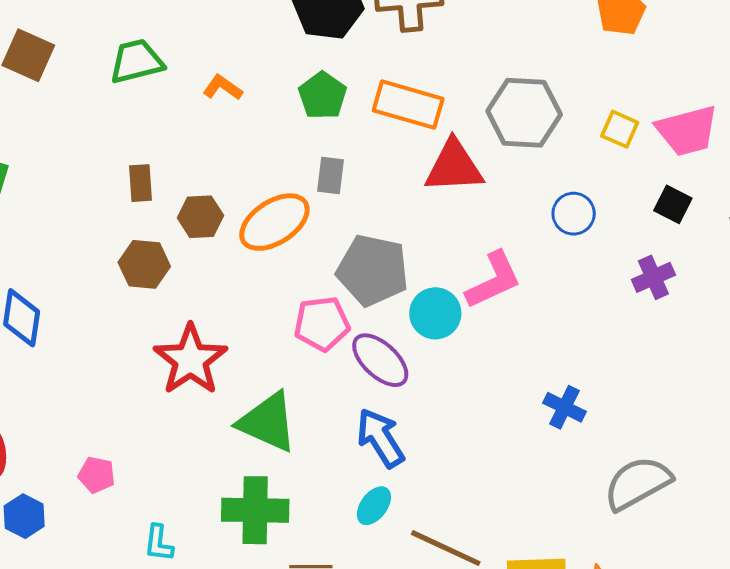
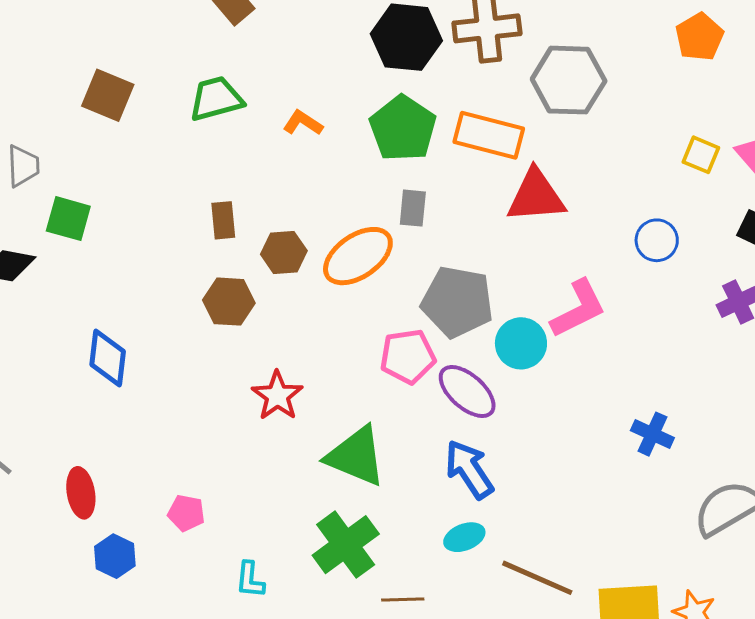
green pentagon: (323, 96) -> (403, 128), size x1.4
gray hexagon: (524, 113) -> (569, 80), moved
red star: (190, 360) -> (277, 396), size x0.7
cyan ellipse: (374, 506) -> (464, 537), turned 33
green cross: (255, 510) -> (346, 545), turned -36

